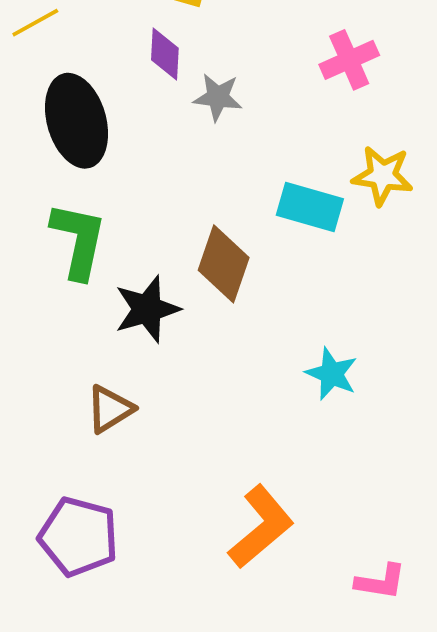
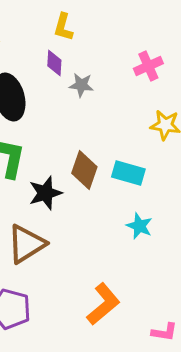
cyan rectangle: (310, 207) -> (128, 173), moved
brown triangle: (110, 409) -> (26, 244), size x1.6

